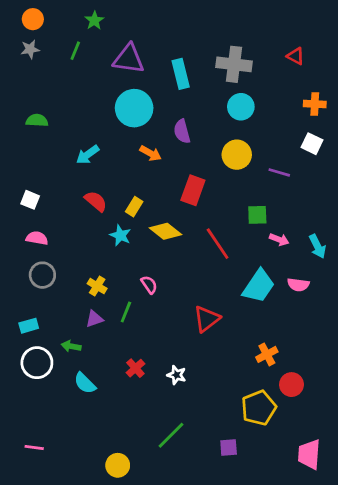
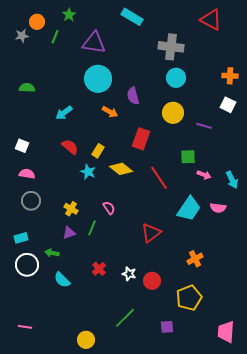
orange circle: (33, 19) -> (37, 22), moved
red triangle: (296, 56) -> (211, 20), moved, size x1.6
cyan rectangle: (181, 74) -> (132, 17), moved, turned -45
red circle: (291, 385) -> (152, 281), moved

